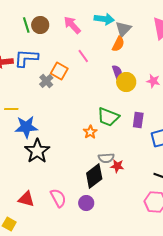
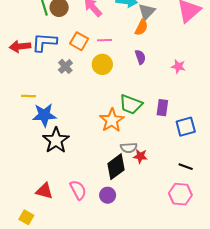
pink line: (83, 56) -> (104, 40), turned -56
orange square: (59, 71) -> (79, 41), moved
yellow circle: (126, 82) -> (102, 64), moved
orange star: (90, 132) -> (112, 120), size x1.6

